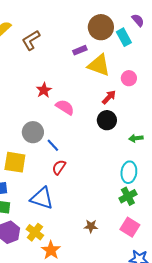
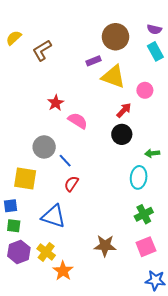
purple semicircle: (138, 20) -> (154, 29), turned 144
cyan rectangle: (124, 37) -> (155, 51), moved
cyan ellipse: (129, 172) -> (139, 177), moved
brown star: (91, 226) -> (105, 246), size x1.5
pink square: (130, 227) -> (146, 247), turned 36

